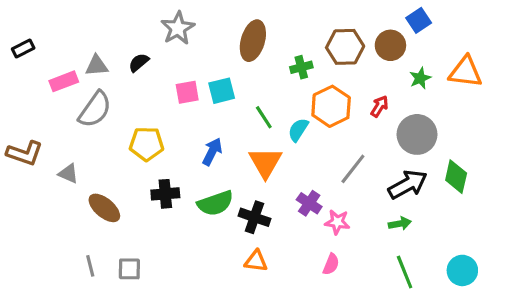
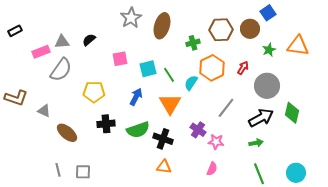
gray star: (178, 28) -> (131, 18), moved
cyan square: (222, 91) -> (148, 69), moved

